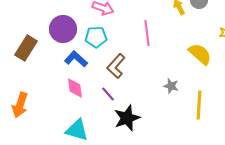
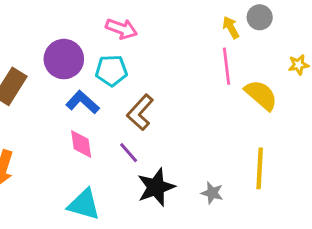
pink line: (147, 33) -> (227, 66), moved
gray star: (171, 86) -> (212, 193), moved

